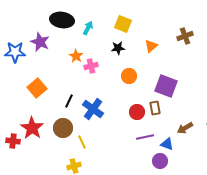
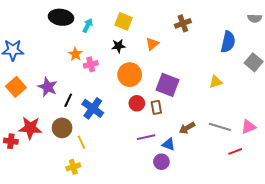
brown cross: (185, 36) -> (183, 23), moved
purple star: (40, 42) -> (48, 87), moved
orange circle: (129, 76) -> (130, 75), size x1.5
orange square: (37, 88) -> (16, 87), moved
red circle: (137, 112) -> (137, 103), moved
red star: (32, 128) -> (30, 128), turned -30

